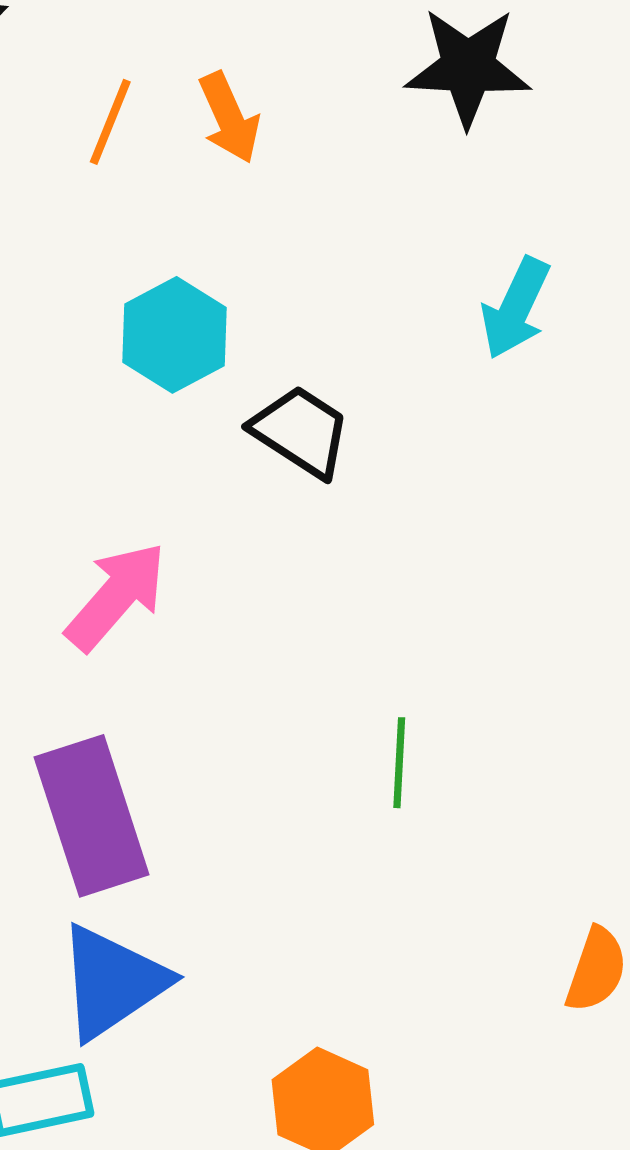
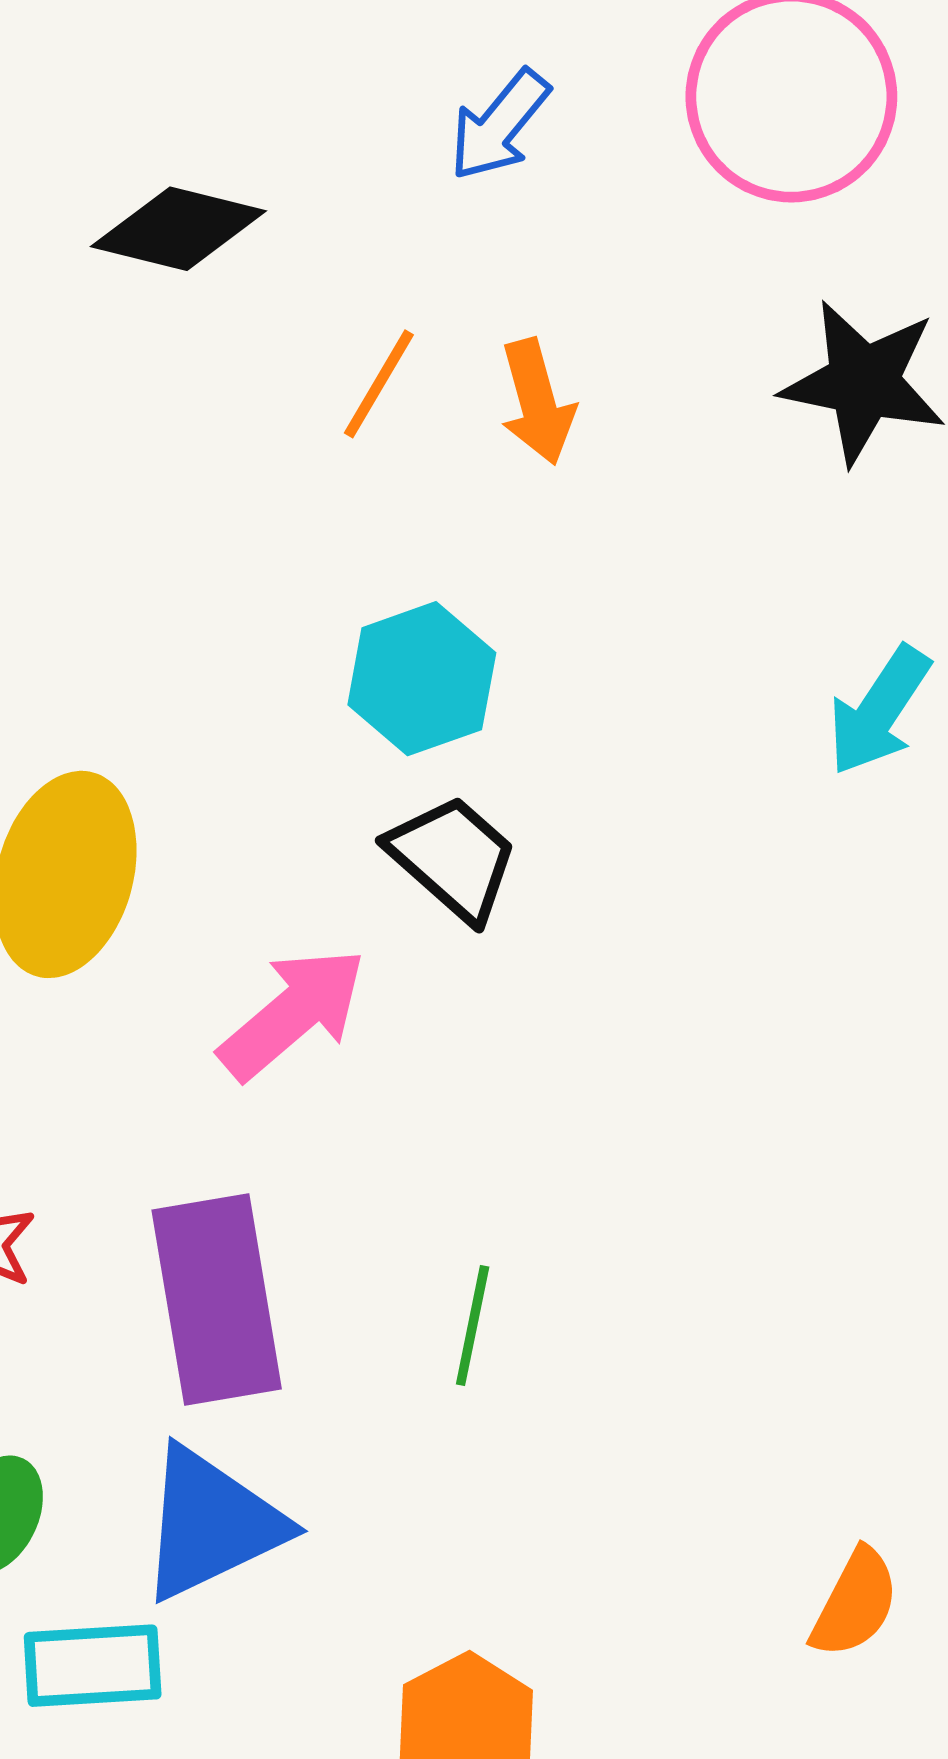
black trapezoid: (301, 431) -> (453, 858), moved
green line: (399, 763) -> (473, 1325), moved

